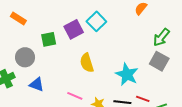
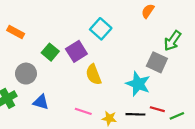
purple square: (74, 29) -> (76, 51), moved
green square: (49, 39) -> (50, 52), turned -35
gray square: (159, 61) -> (157, 62), moved

